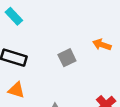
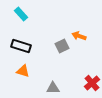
orange arrow: (102, 45) -> (79, 36), moved

